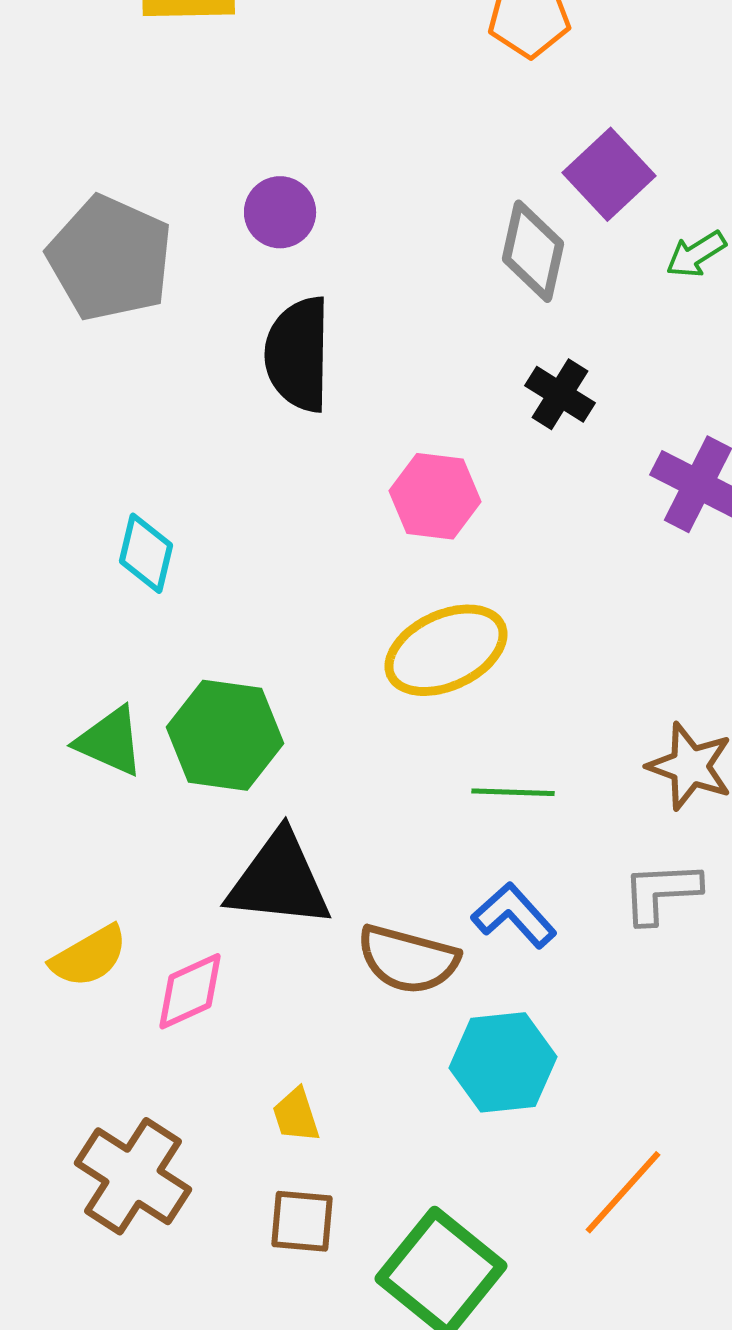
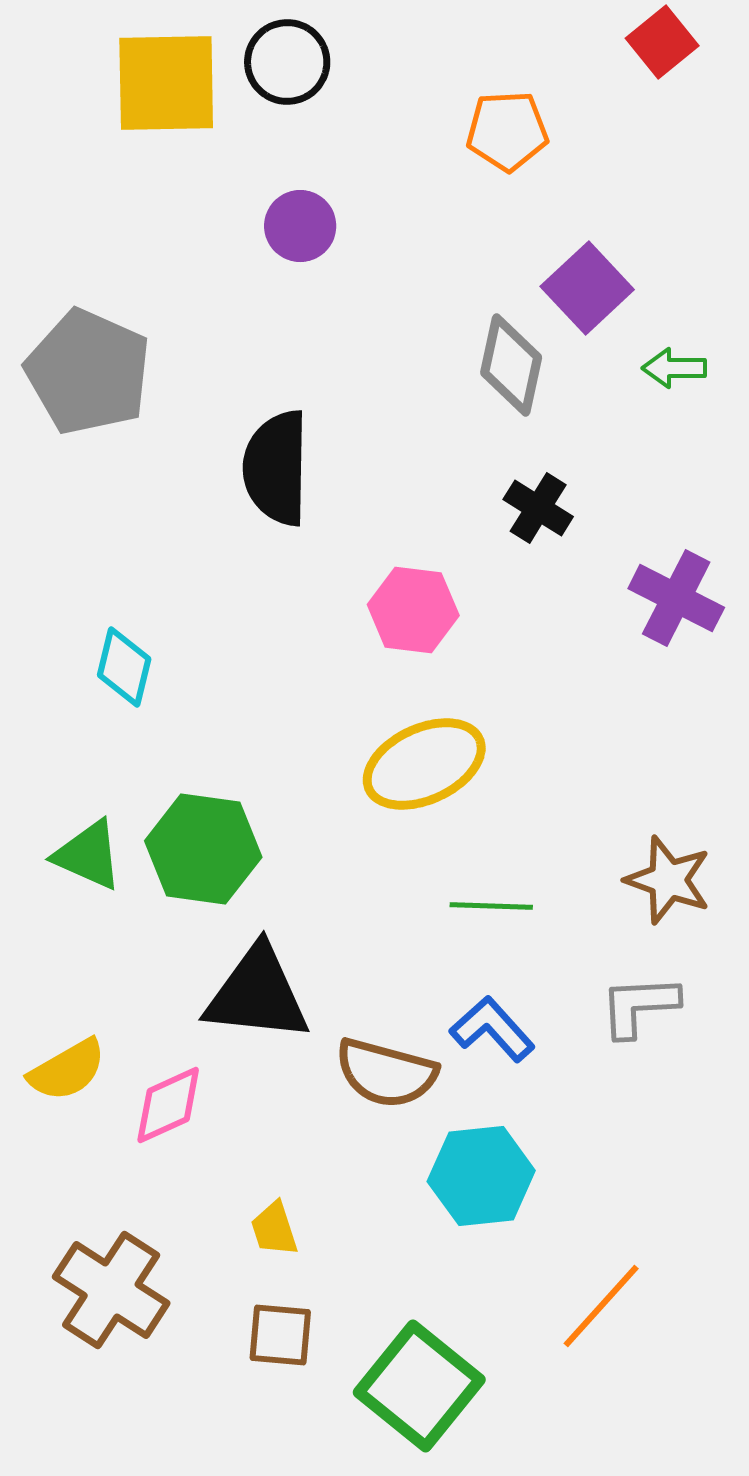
purple circle: (280, 212) -> (300, 226), moved
green arrow: (696, 254) -> (674, 368), turned 32

